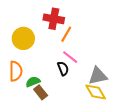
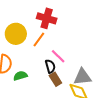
orange line: (66, 34) -> (39, 39), moved
brown rectangle: (41, 92) -> (55, 79), moved

